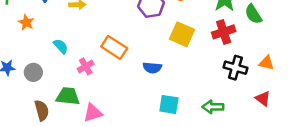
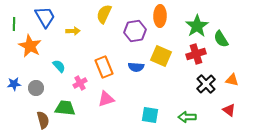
orange star: (26, 22) -> (30, 46), size x1.6
orange rectangle: (114, 47) -> (104, 67), turned 35
blue semicircle: (152, 68) -> (136, 67), moved
black cross: (235, 68) -> (206, 84), turned 30
pink triangle: (93, 113) -> (106, 99), moved

